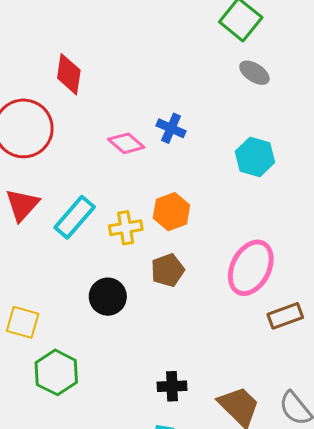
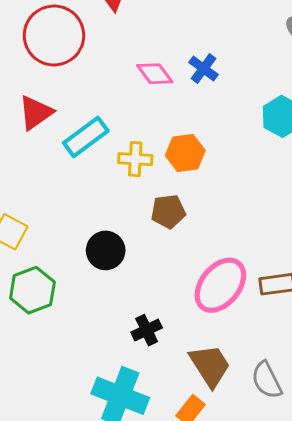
pink ellipse: (251, 268) -> (220, 285), moved
black circle: (108, 297) -> (106, 250), moved
black cross: (172, 386) -> (147, 330), turned -36

